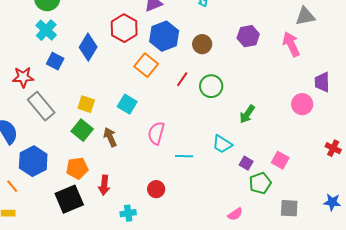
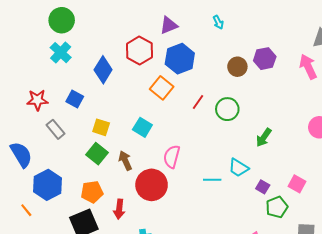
brown circle: (202, 44) -> (237, 67), moved
blue square: (55, 61) -> (75, 99), moved
gray rectangle: (41, 106) -> (56, 129), size x0.7
cyan line: (184, 156) -> (212, 180), moved
red circle: (156, 189) -> (152, 185), moved, size x1.8

